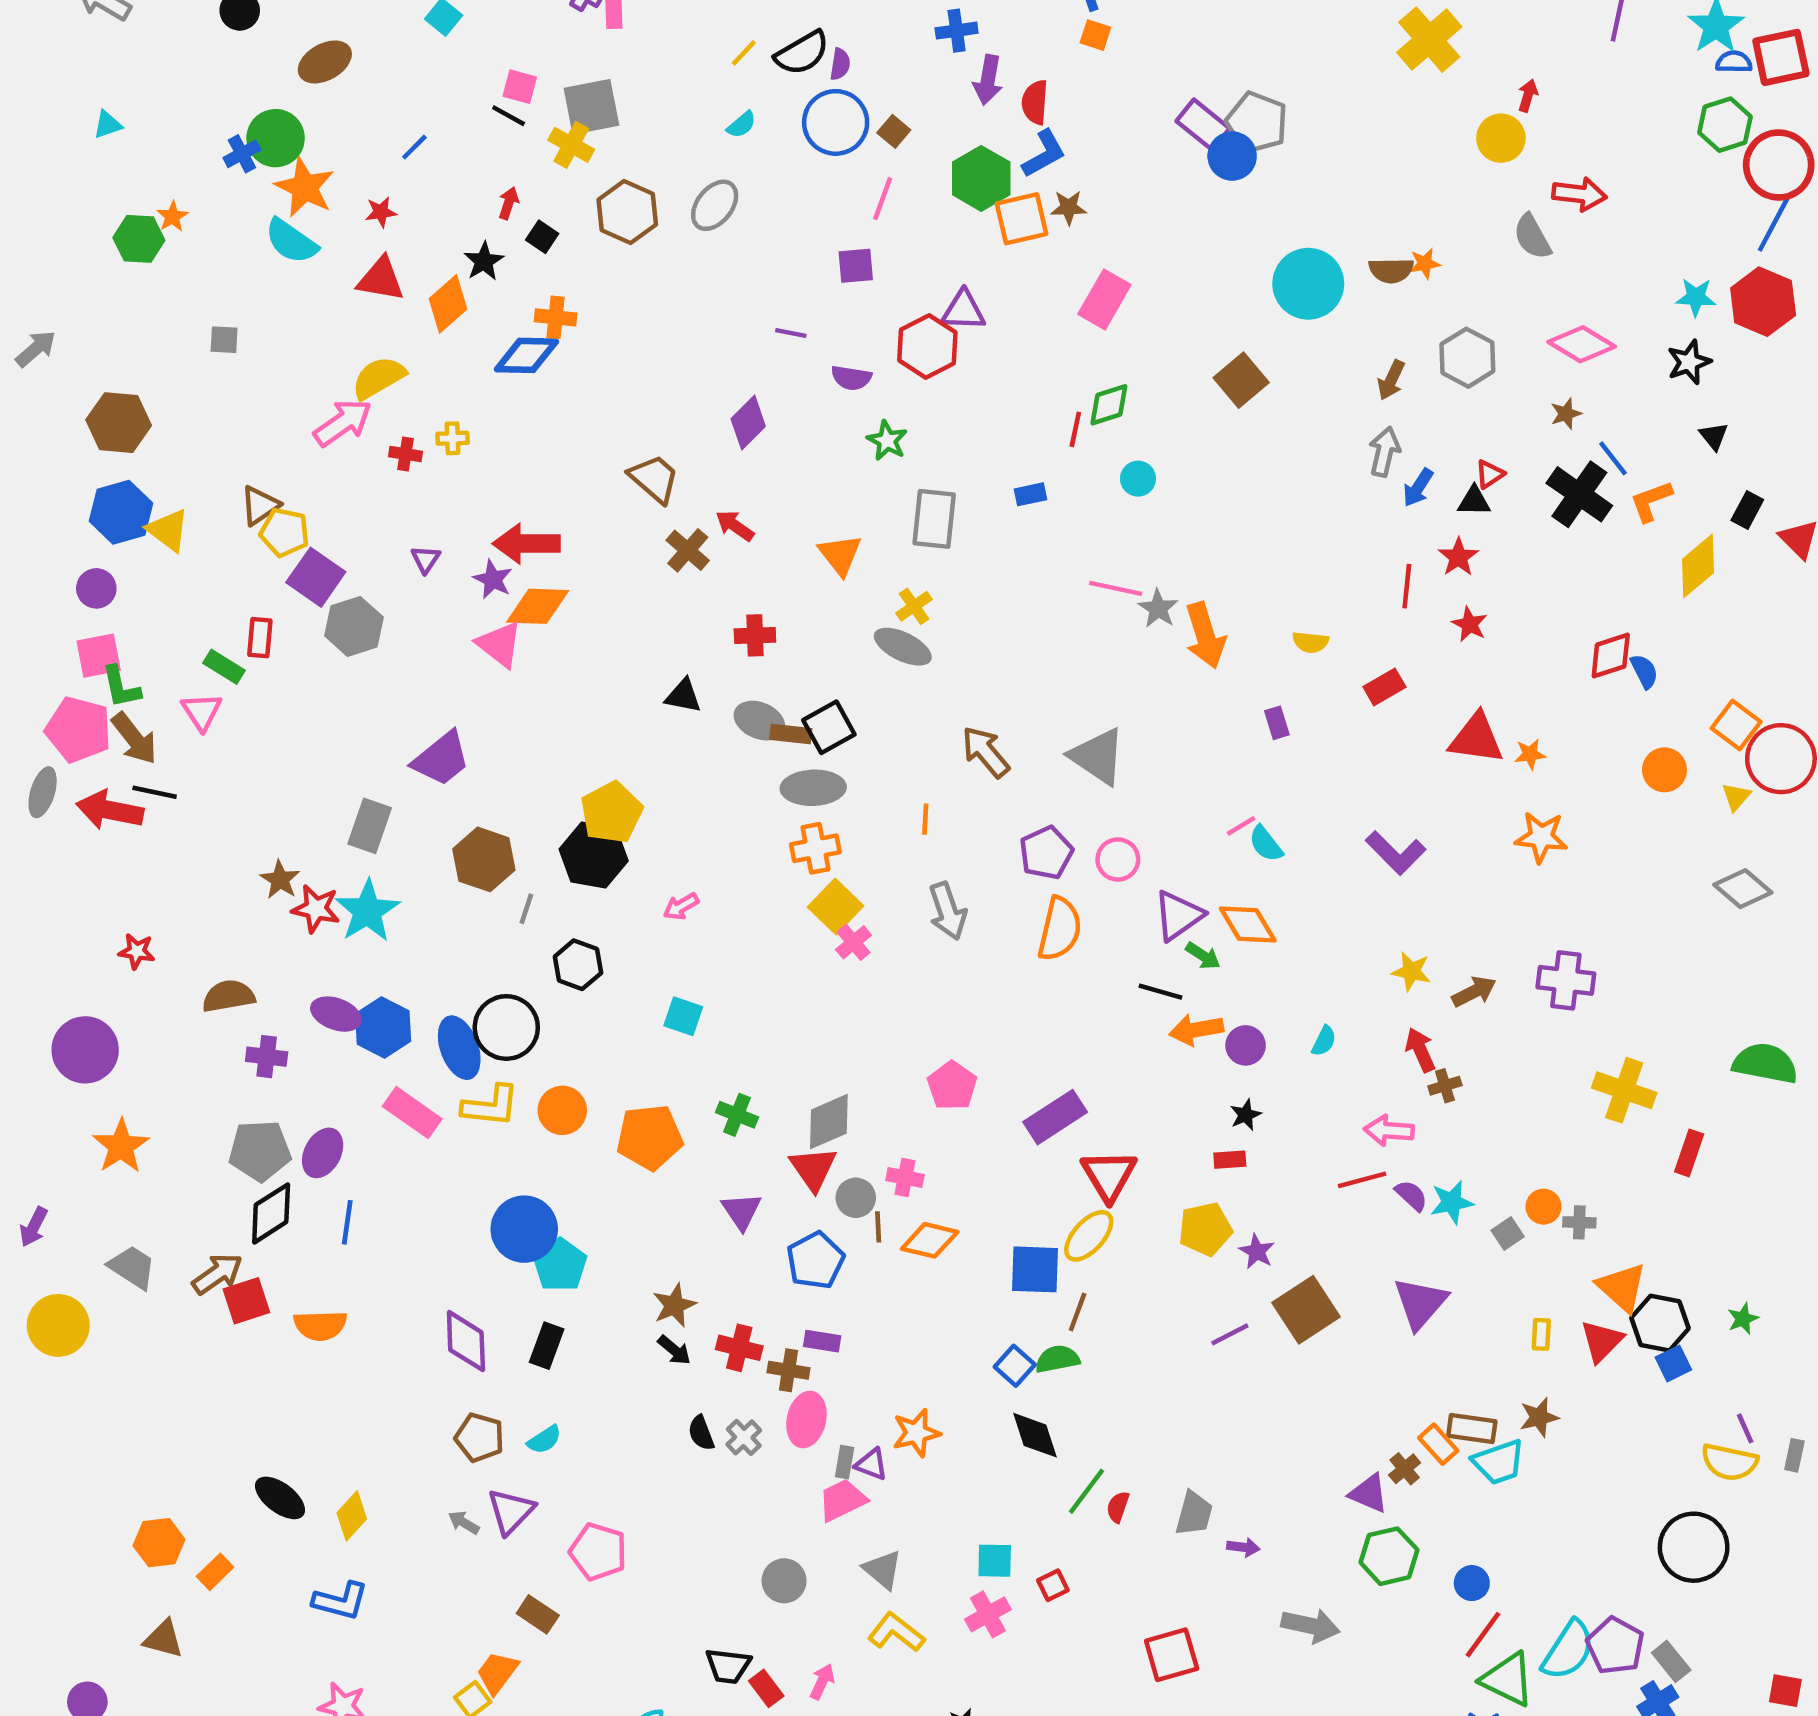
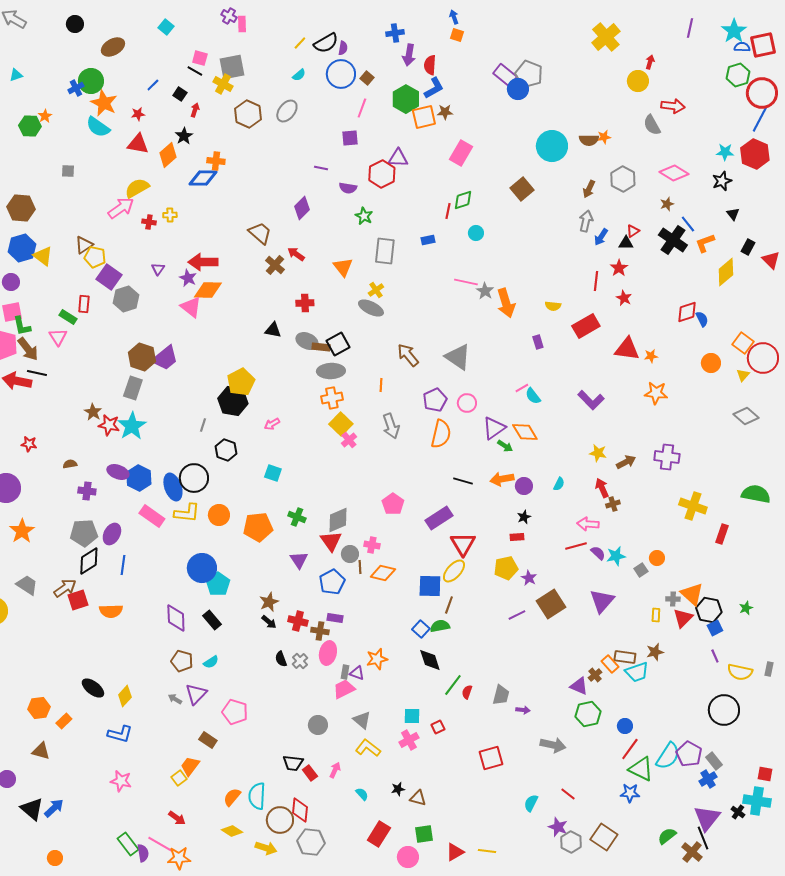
black square: (542, 237) -> (180, 94), moved
red rectangle: (1384, 687) -> (586, 326), size x1.5
brown hexagon: (484, 859) -> (142, 357), moved
black line: (1160, 992) -> (463, 481), moved
brown semicircle: (228, 996) -> (70, 464), size x0.6
gray cross: (1579, 1222) -> (673, 599), moved
black rectangle: (547, 1346) -> (212, 620), turned -60
purple line: (1745, 1428) -> (715, 656), moved

